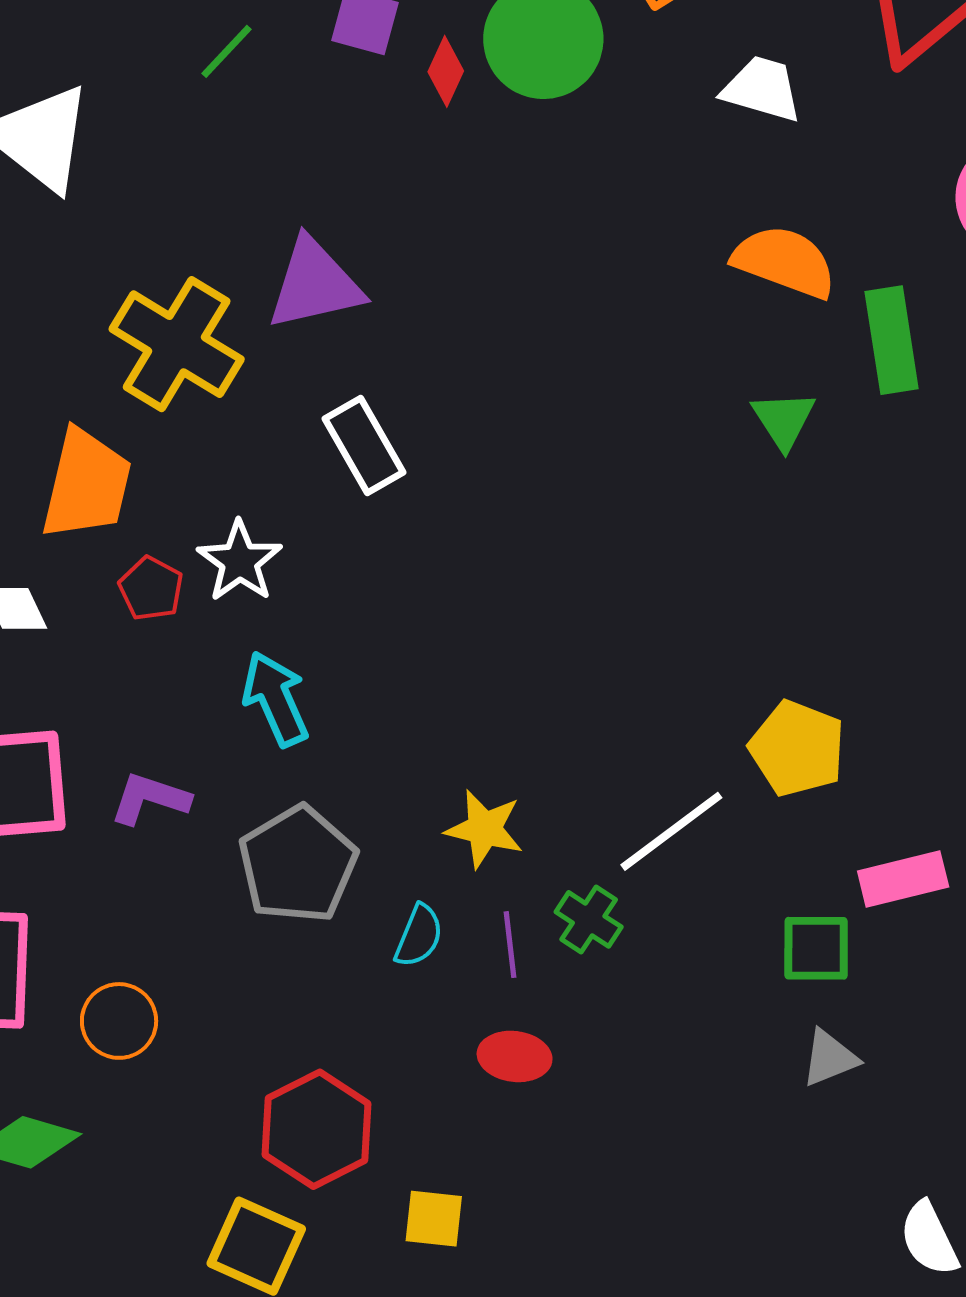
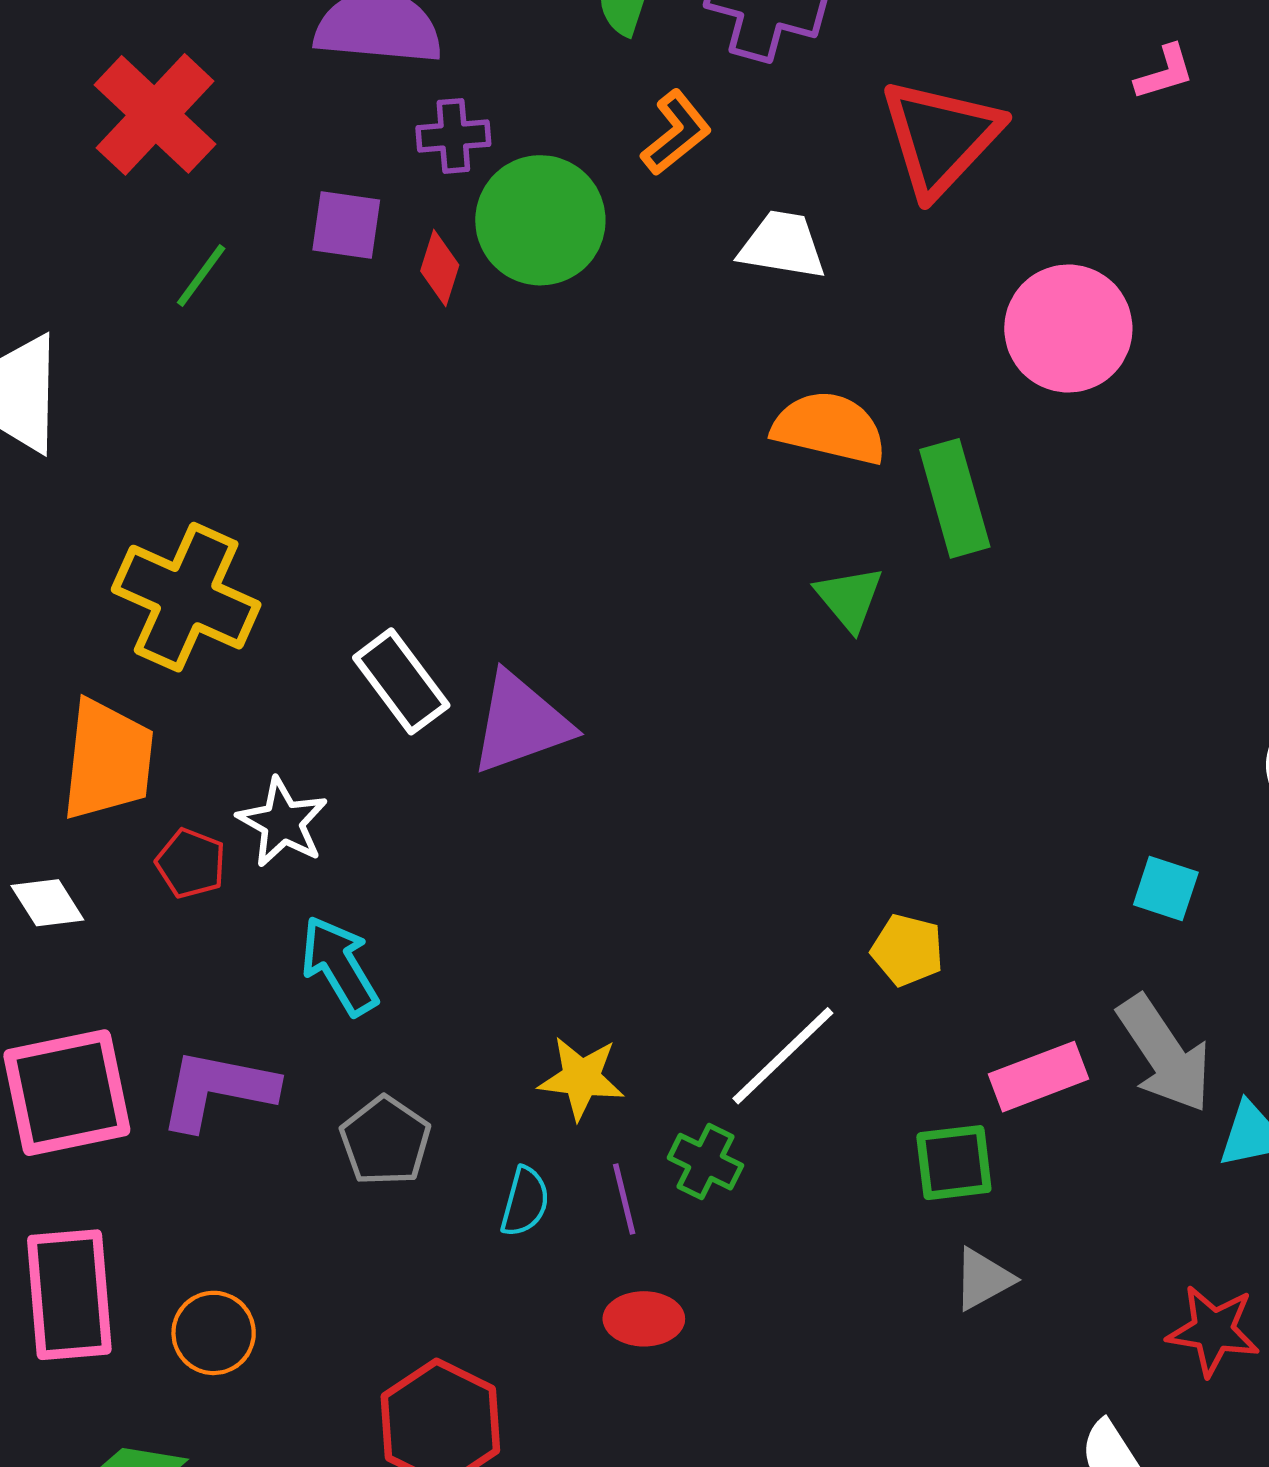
purple triangle: (315, 284) -> (521, 723), moved
yellow pentagon: (797, 749) -> (907, 950), size x0.7
purple L-shape: (150, 799) -> (217, 1090), size x1.4
gray pentagon: (298, 864) -> (385, 1141), size x0.7

